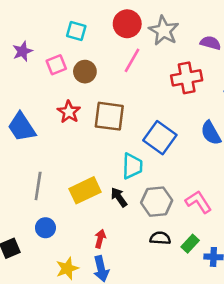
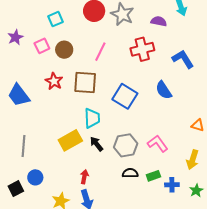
cyan square: (76, 31) -> (55, 19), turned -35
pink line: (132, 60) -> (100, 52), moved
cyan trapezoid: (132, 166) -> (92, 118), moved
gray line: (38, 186) -> (24, 146), moved
blue circle: (45, 228) -> (35, 177), moved
green rectangle: (190, 244) -> (153, 176), turned 32

